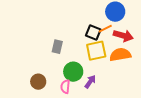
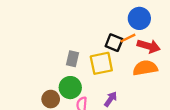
yellow square: (96, 51) -> (101, 63), moved
green circle: (73, 72) -> (70, 88), moved

